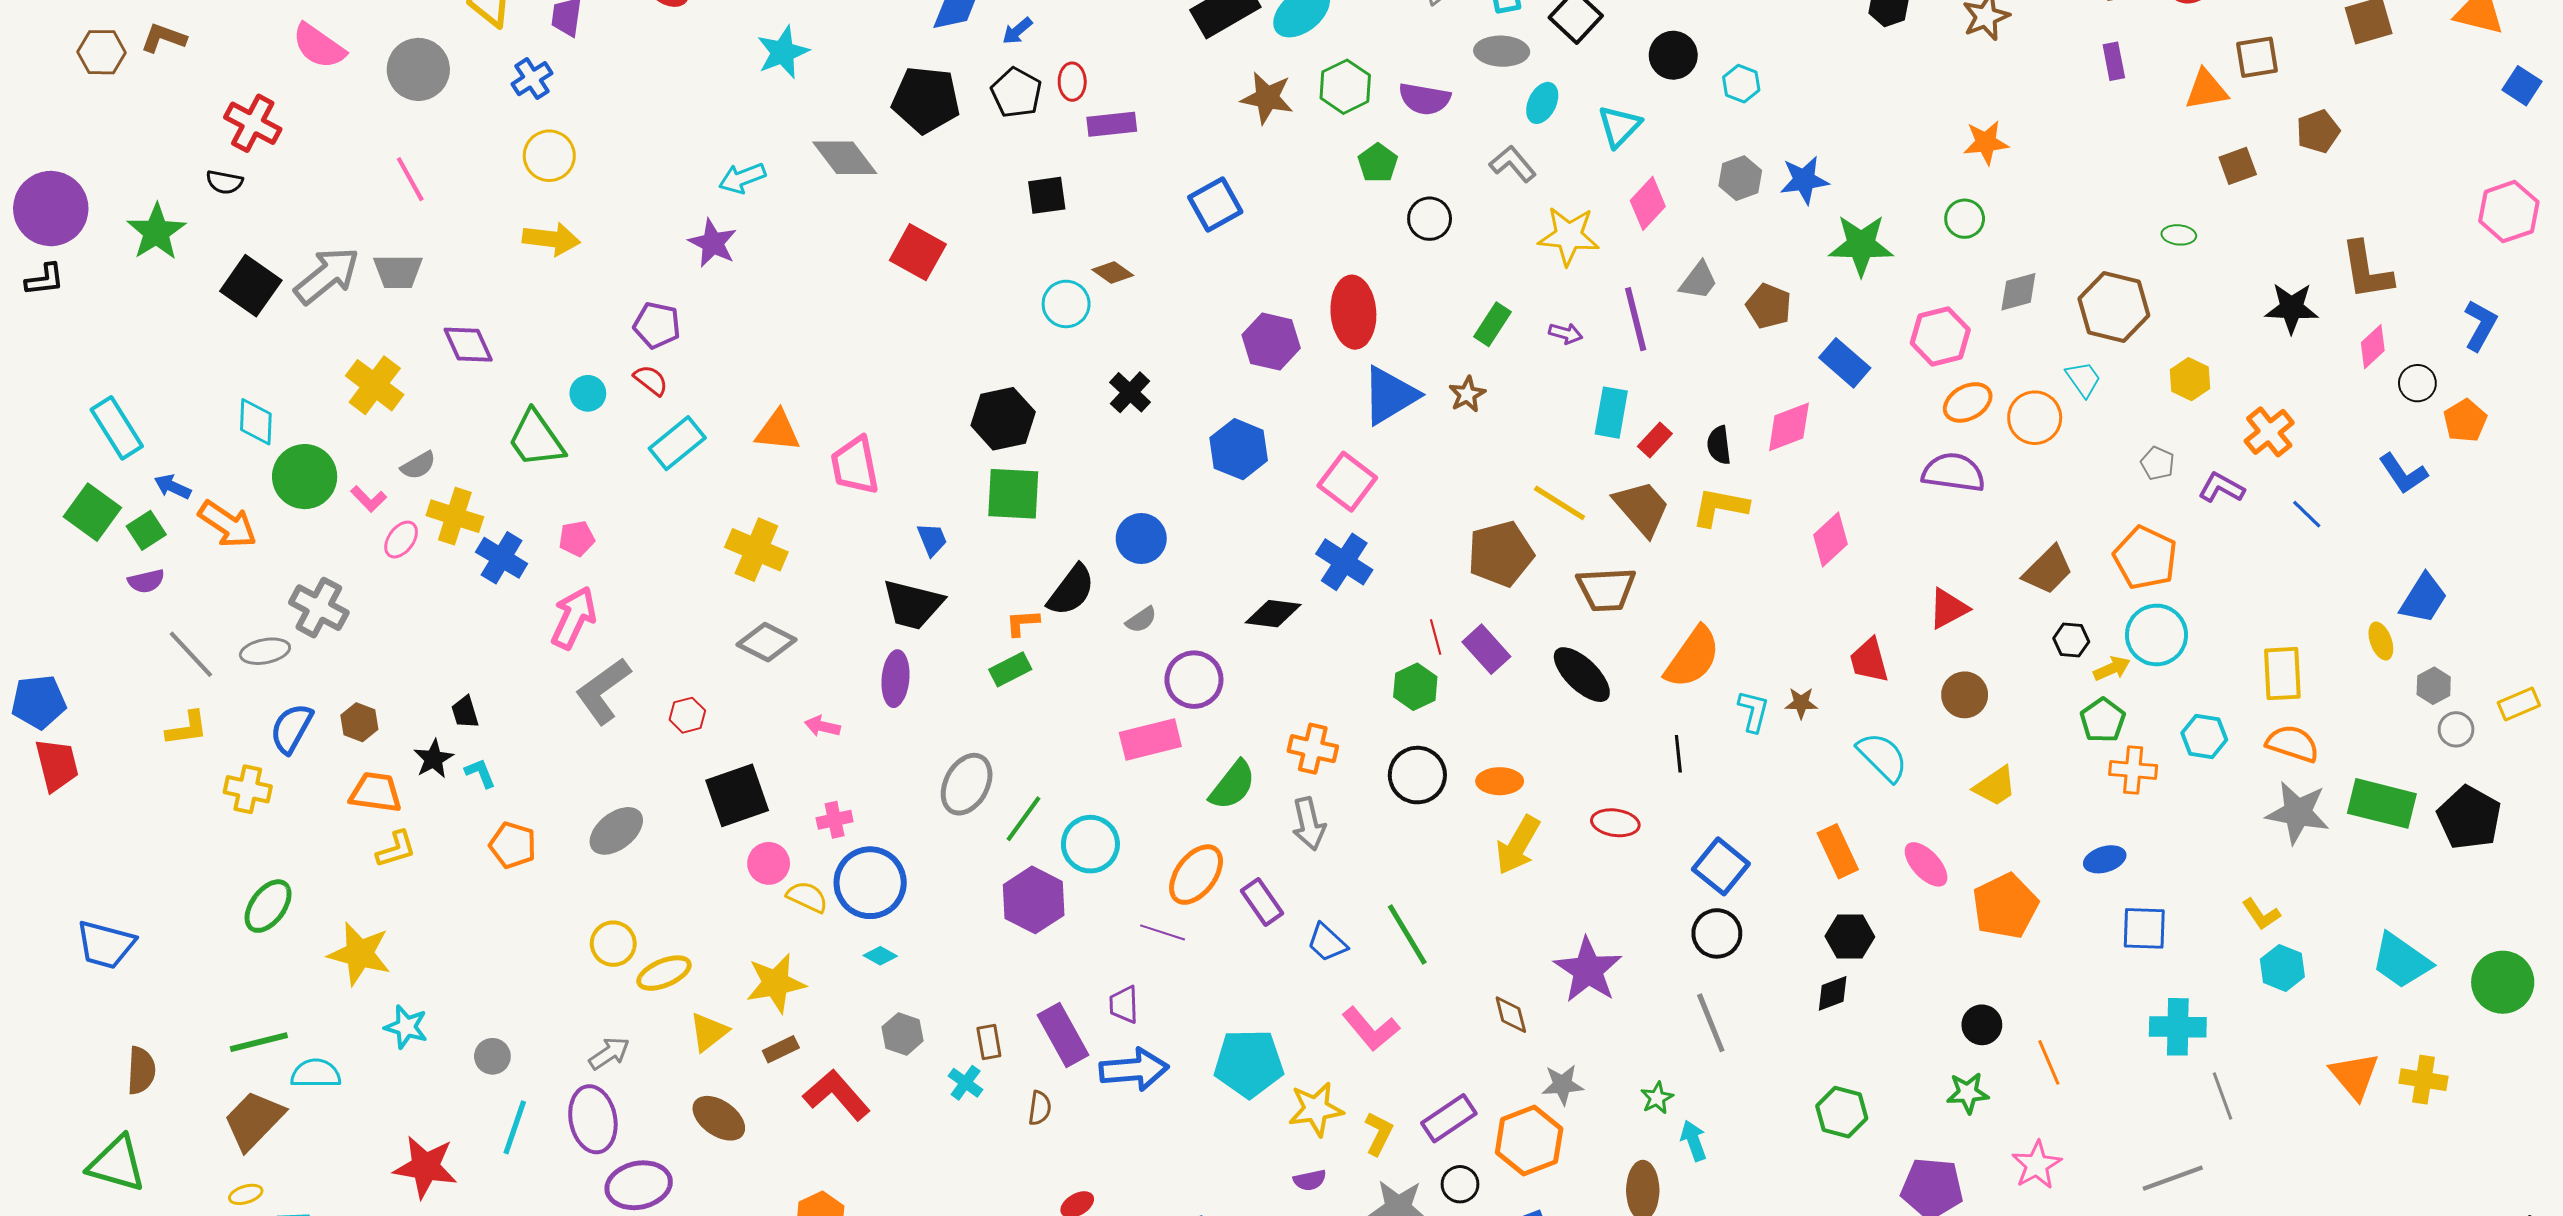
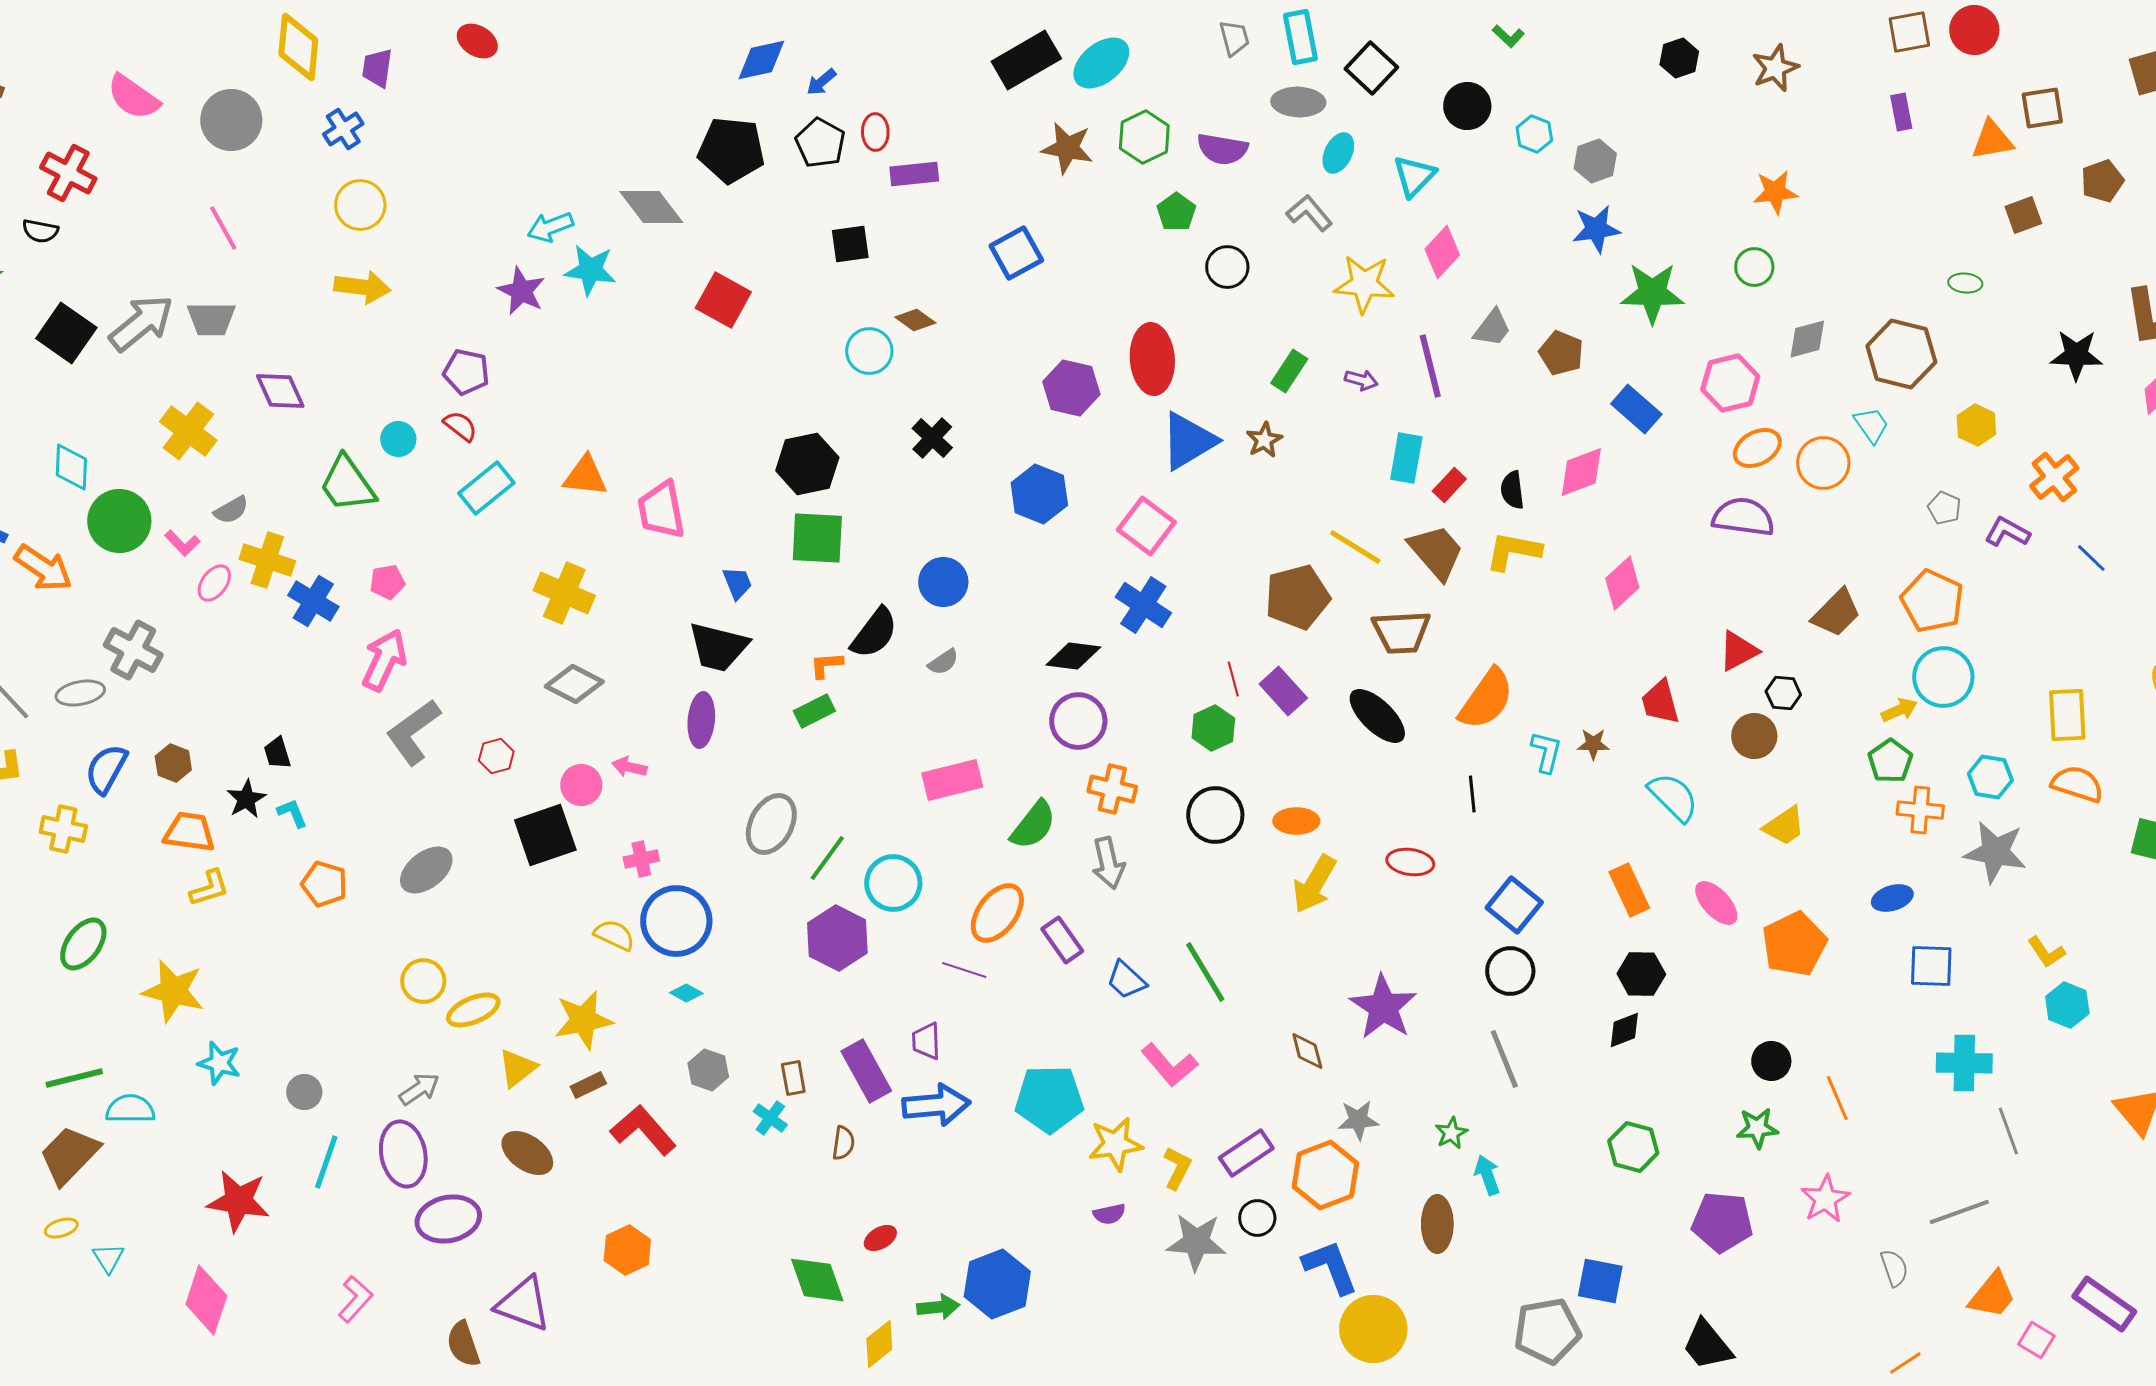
cyan star: (783, 52) -> (590, 270), moved, turned 30
gray hexagon: (1740, 178) -> (1595, 161), moved
black hexagon: (2071, 640) -> (1783, 693), moved
purple circle: (1194, 680) -> (1078, 721), moved
gray star: (2298, 813) -> (1995, 852), moved
pink circle: (769, 863) -> (581, 785), moved

